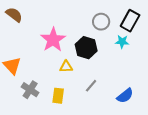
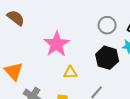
black hexagon: (86, 48) -> (107, 58), moved

